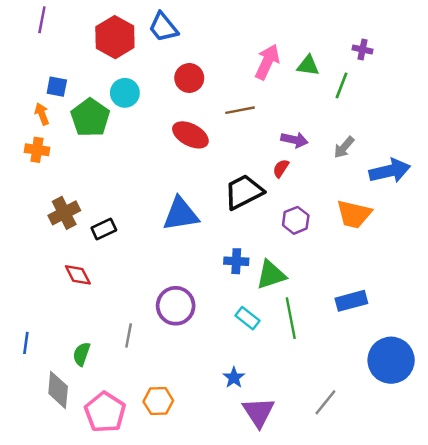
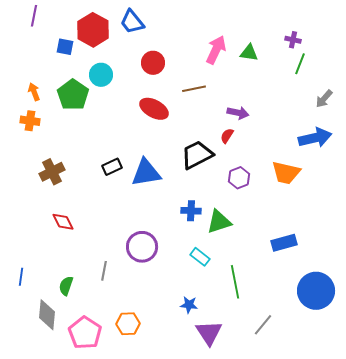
green line: (342, 85) -> (300, 64), moved
blue square: (57, 87) -> (65, 47), moved
gray arrow: (344, 147) -> (324, 99), moved
black rectangle: (104, 229) -> (112, 167), moved
green line: (291, 318) -> (235, 282), moved
blue star: (234, 378) -> (189, 305), turned -30

